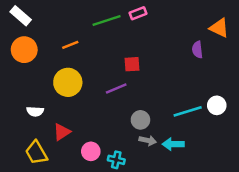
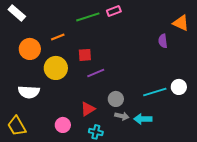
orange circle: (24, 50) -> (30, 49), moved
red square: (132, 64) -> (85, 55), moved
white semicircle: (35, 111) -> (29, 92), size x1.5
red triangle: (62, 132) -> (88, 109), moved
pink circle: (91, 151) -> (63, 125), moved
yellow trapezoid: (36, 153) -> (17, 126), moved

